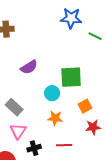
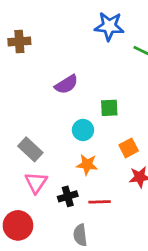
purple semicircle: (29, 67) -> (66, 84), moved
green square: (71, 77) -> (109, 108), size x0.6
black cross: (34, 148) -> (68, 196), moved

